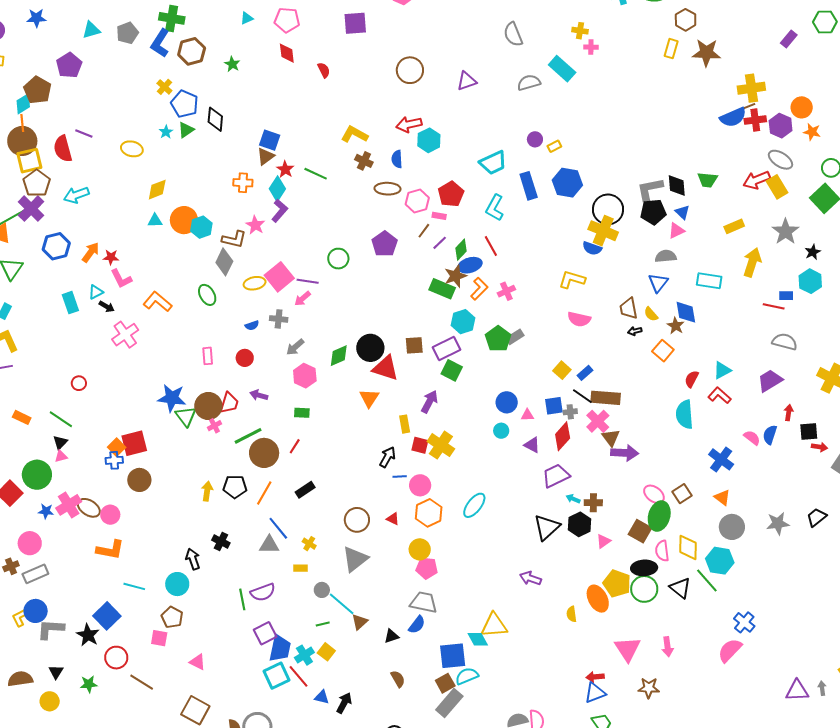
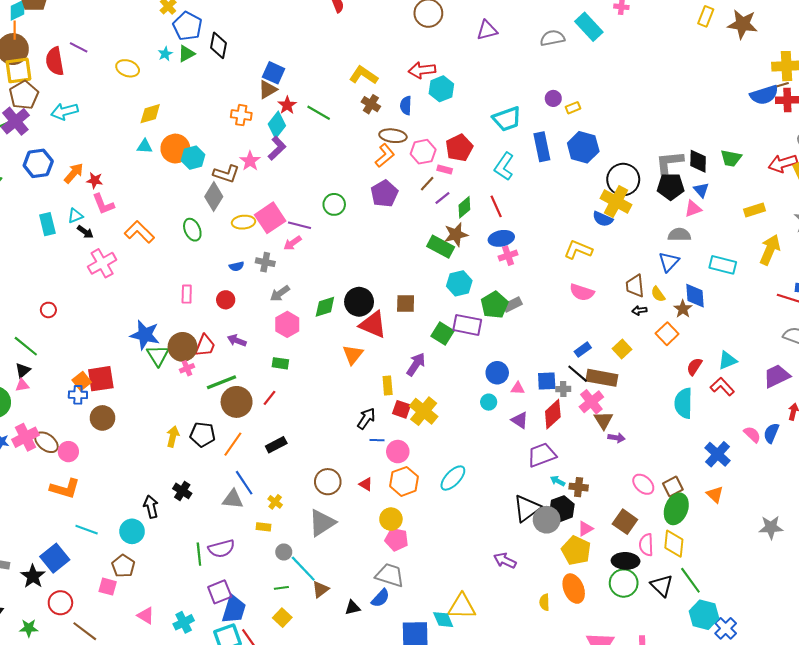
blue ellipse: (470, 265) -> (501, 238), moved
orange L-shape: (479, 289) -> (385, 156), moved
purple rectangle: (447, 349) -> (467, 325), moved, turned 32
yellow square: (562, 370) -> (622, 349), moved
purple arrow: (625, 453) -> (616, 438), size x0.6
green ellipse: (659, 516) -> (676, 509), moved
gray circle: (732, 527) -> (547, 520), moved
cyan hexagon: (720, 561) -> (704, 615), moved
yellow pentagon: (617, 583) -> (576, 551), moved
cyan cross: (304, 655) -> (184, 622), moved

